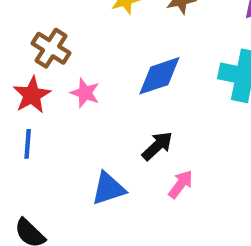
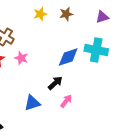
blue diamond: (159, 76) -> (68, 57), moved

